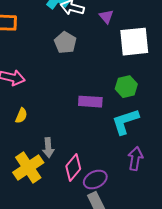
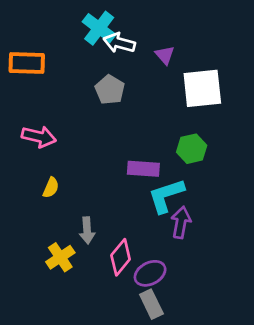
cyan L-shape: (125, 122) -> (166, 196), moved
purple arrow: (135, 159) -> (181, 222), moved
yellow cross: (28, 168) -> (60, 257), size x0.7

